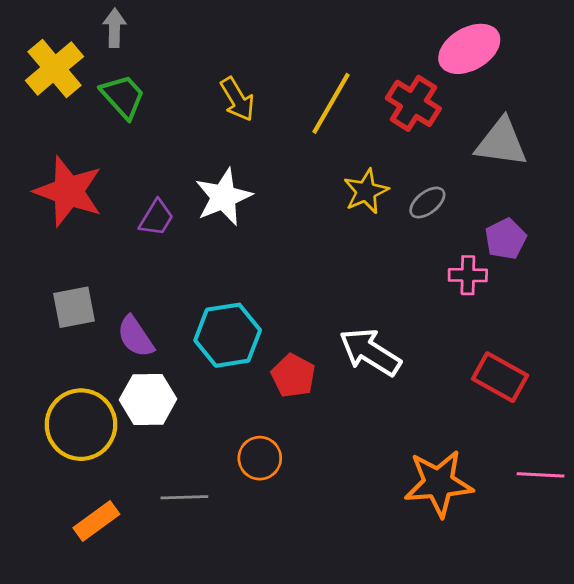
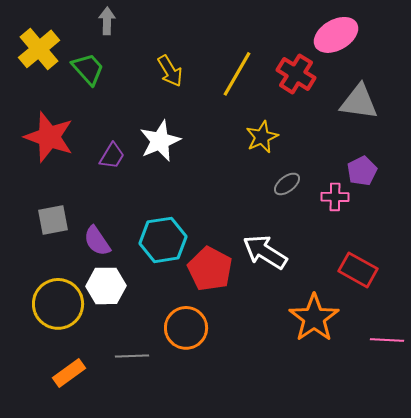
gray arrow: (115, 28) -> (107, 21), moved
gray ellipse: (427, 203) -> (287, 184), moved
red pentagon: (293, 376) -> (210, 269), size x1.4
orange circle: (260, 458) -> (186, 328), size x1.4
orange star: (439, 483) -> (314, 318), moved, turned -30

